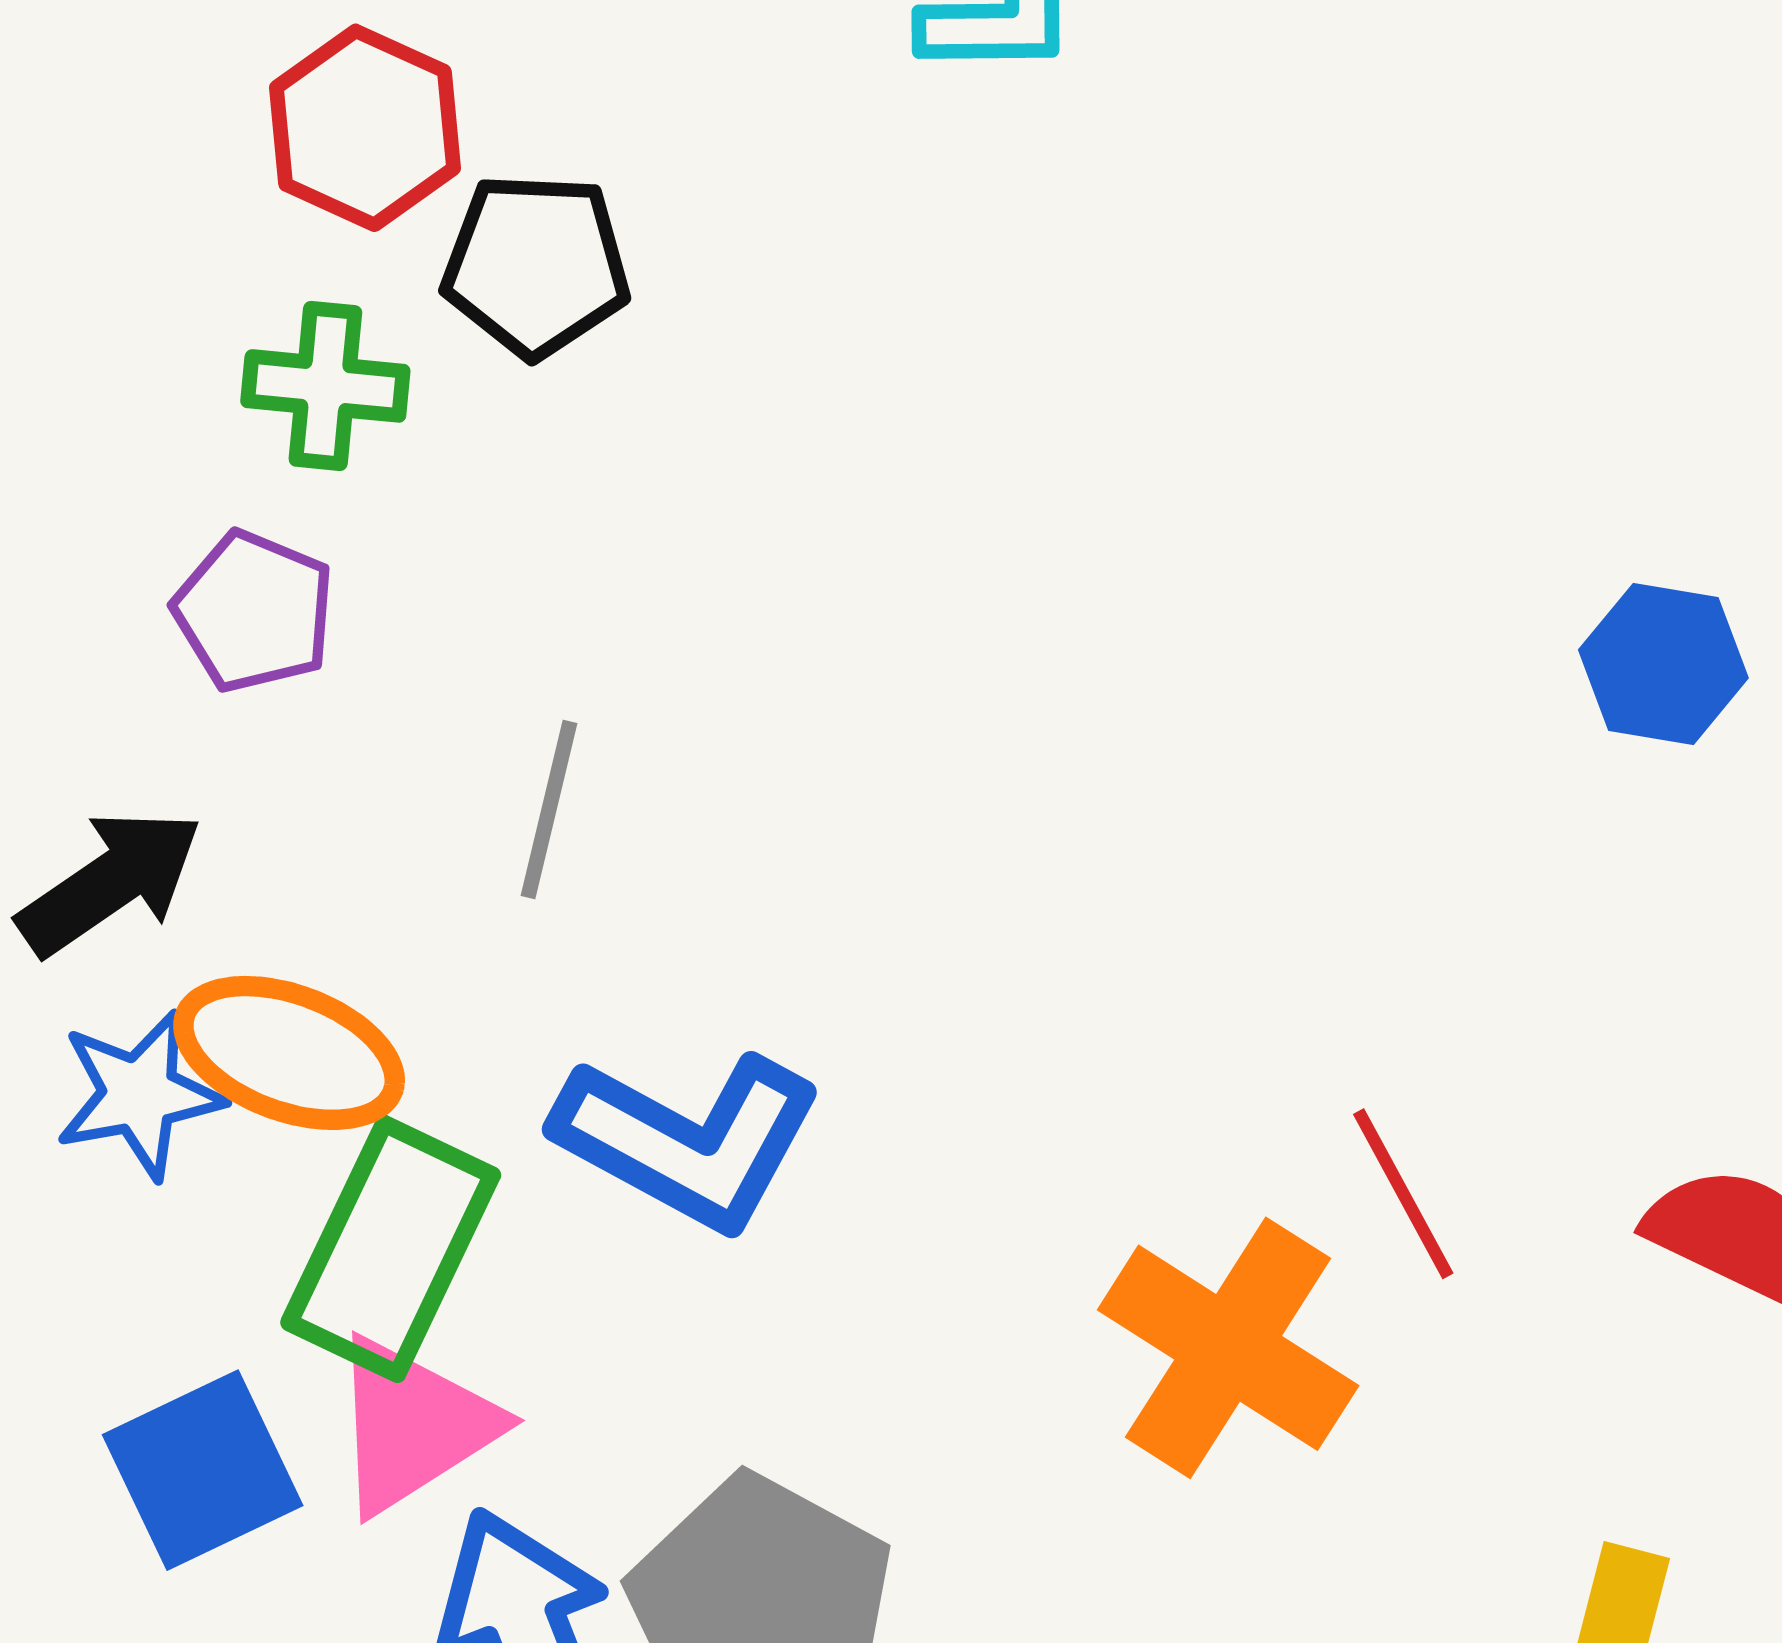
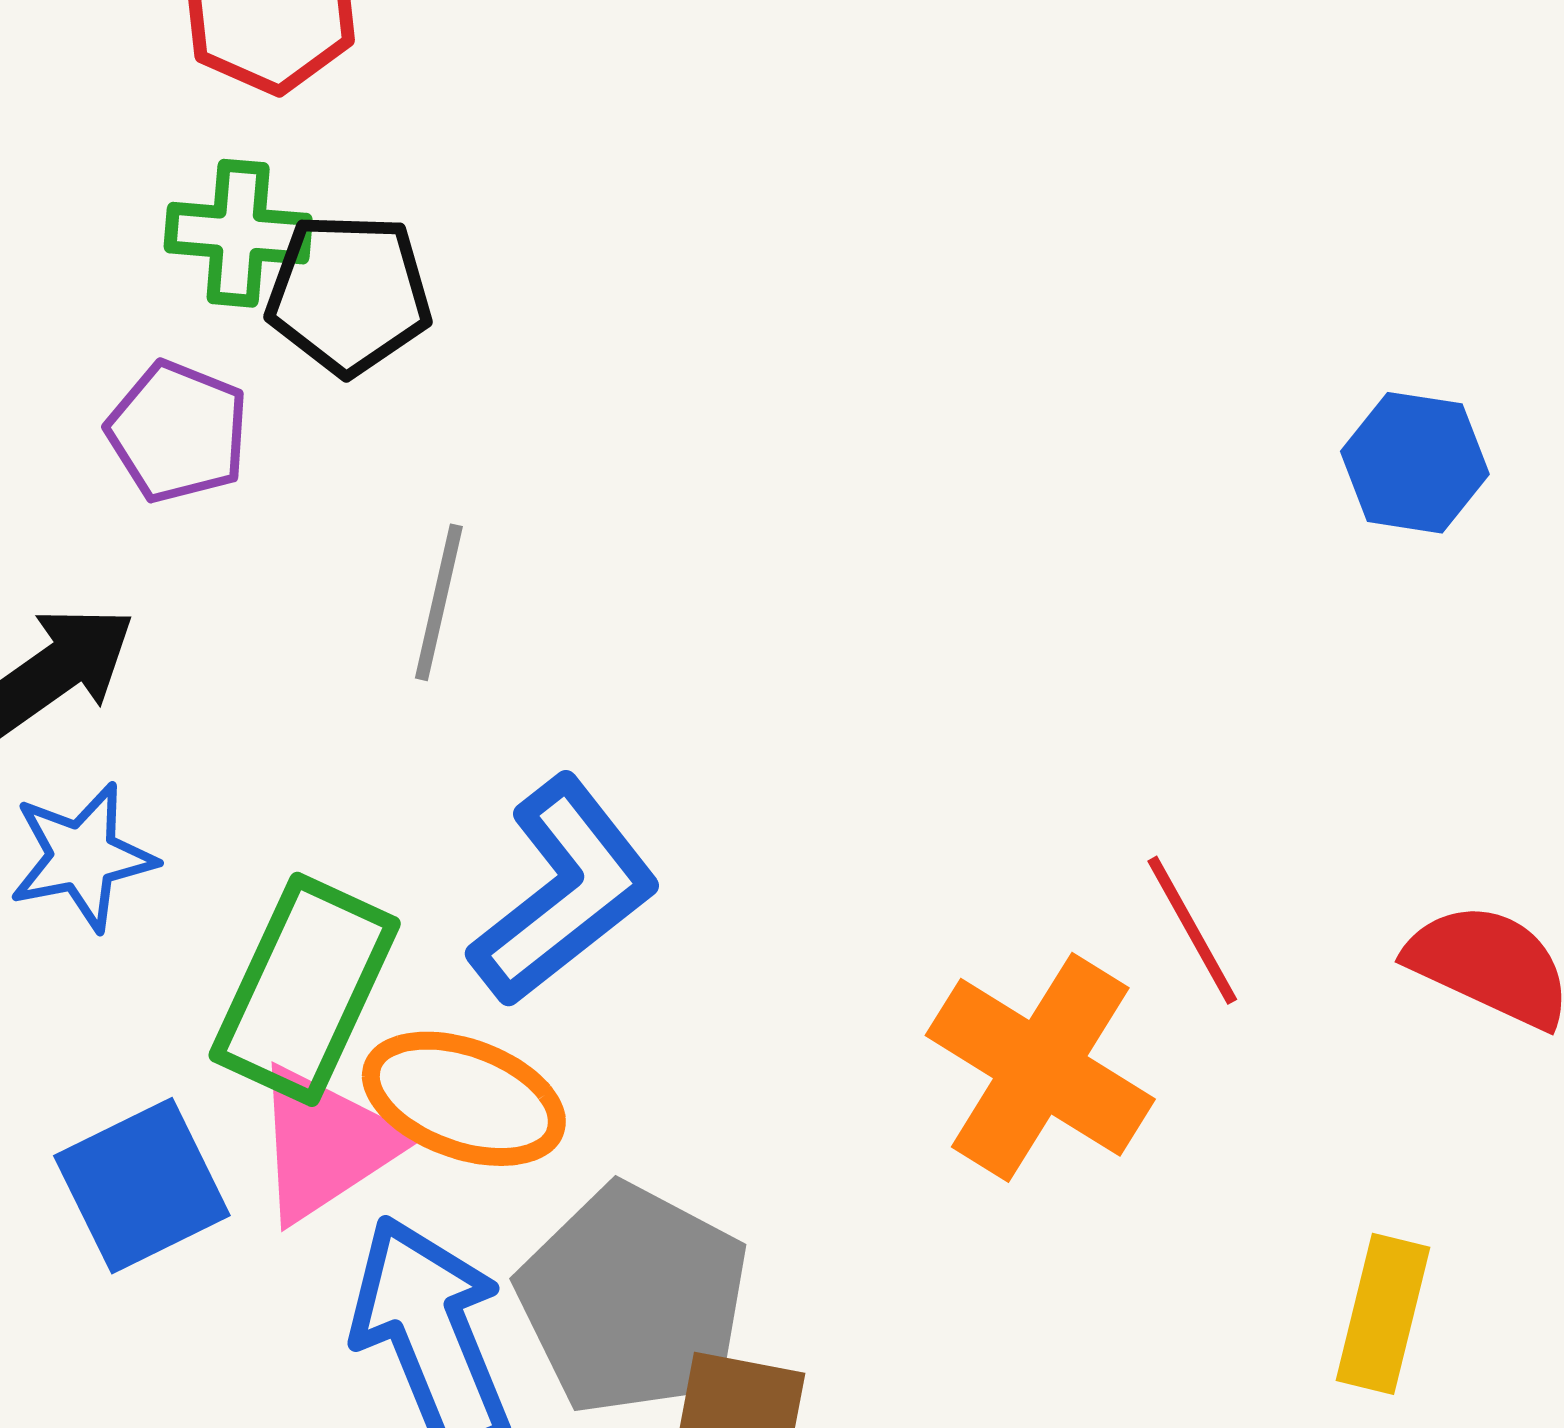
black pentagon: (536, 265) -> (349, 294), moved
orange ellipse: (289, 1053) -> (464, 1099), moved
blue L-shape: (688, 1141) -> (564, 891), turned -66

